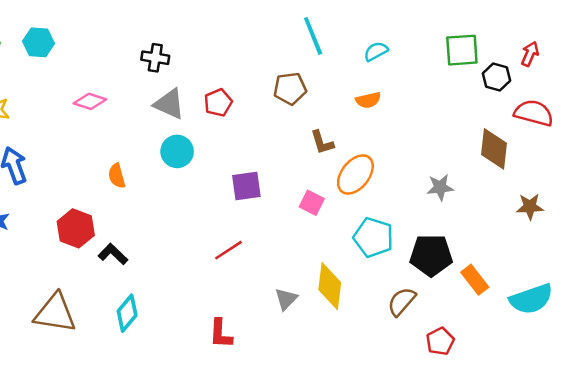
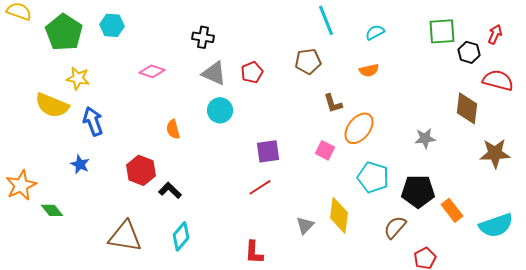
purple square: (246, 186) -> (268, 151), moved
brown star: (530, 207) -> (495, 153), size x1.4

